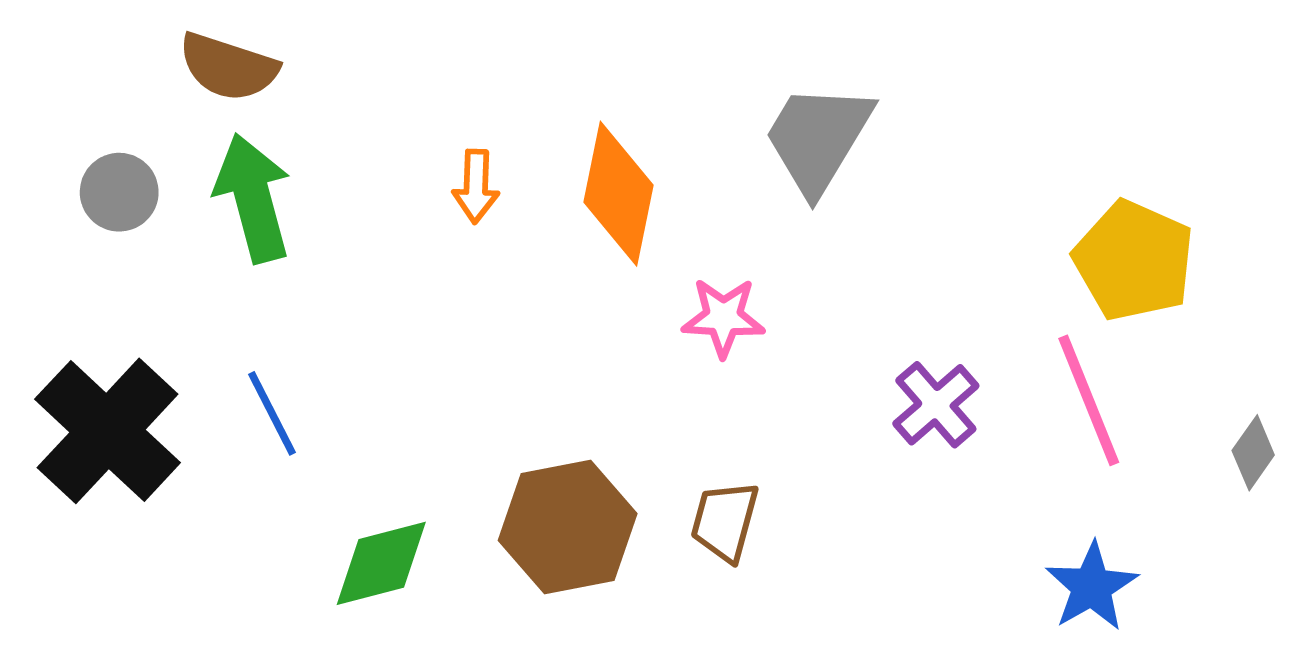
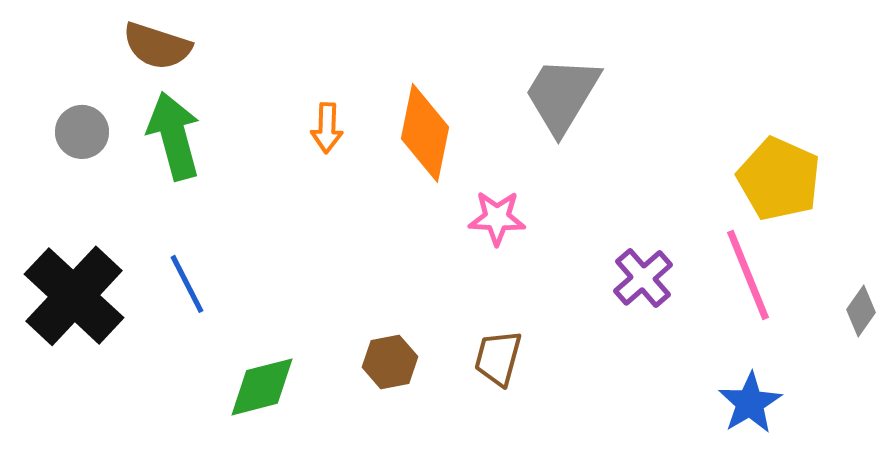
brown hexagon: (568, 527) -> (390, 362), size x0.6

